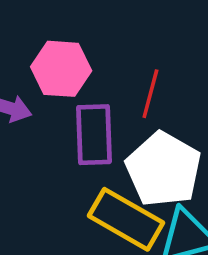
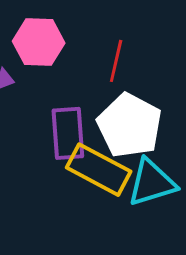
purple rectangle: (94, 135) -> (68, 133), moved

